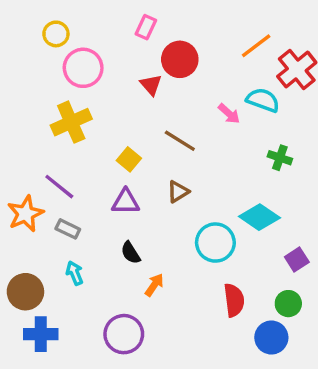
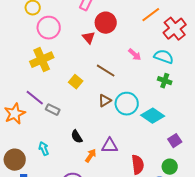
cyan semicircle: (263, 100) -> (164, 57), moved
purple triangle: (126, 202) -> (110, 146), moved
gray rectangle: (68, 229) -> (53, 110), moved
cyan circle: (215, 243) -> (127, 104), moved

